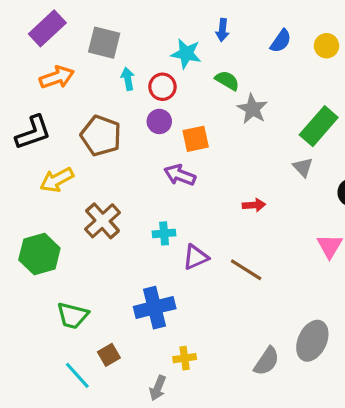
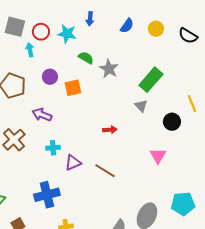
green semicircle: (227, 80) -> (86, 58), moved
red circle: (162, 87) -> (41, 32), moved
purple arrow: (180, 175) -> (42, 115), moved

